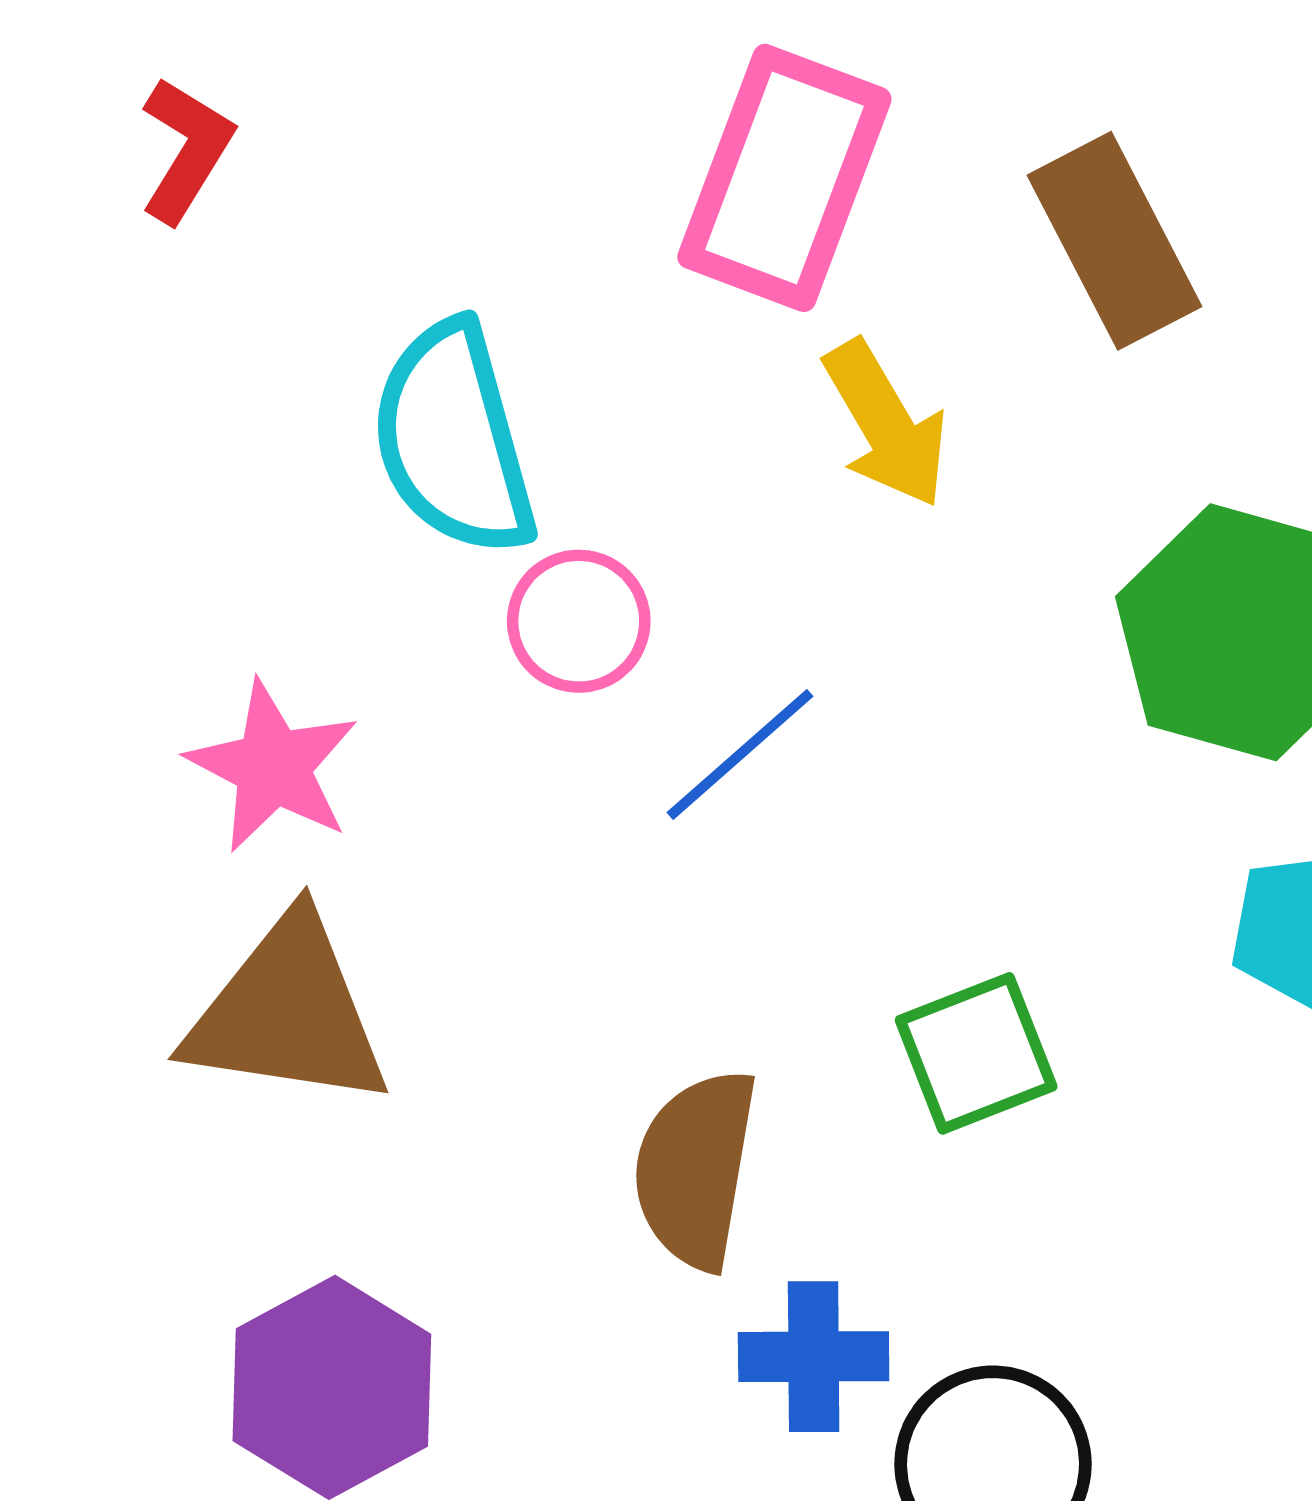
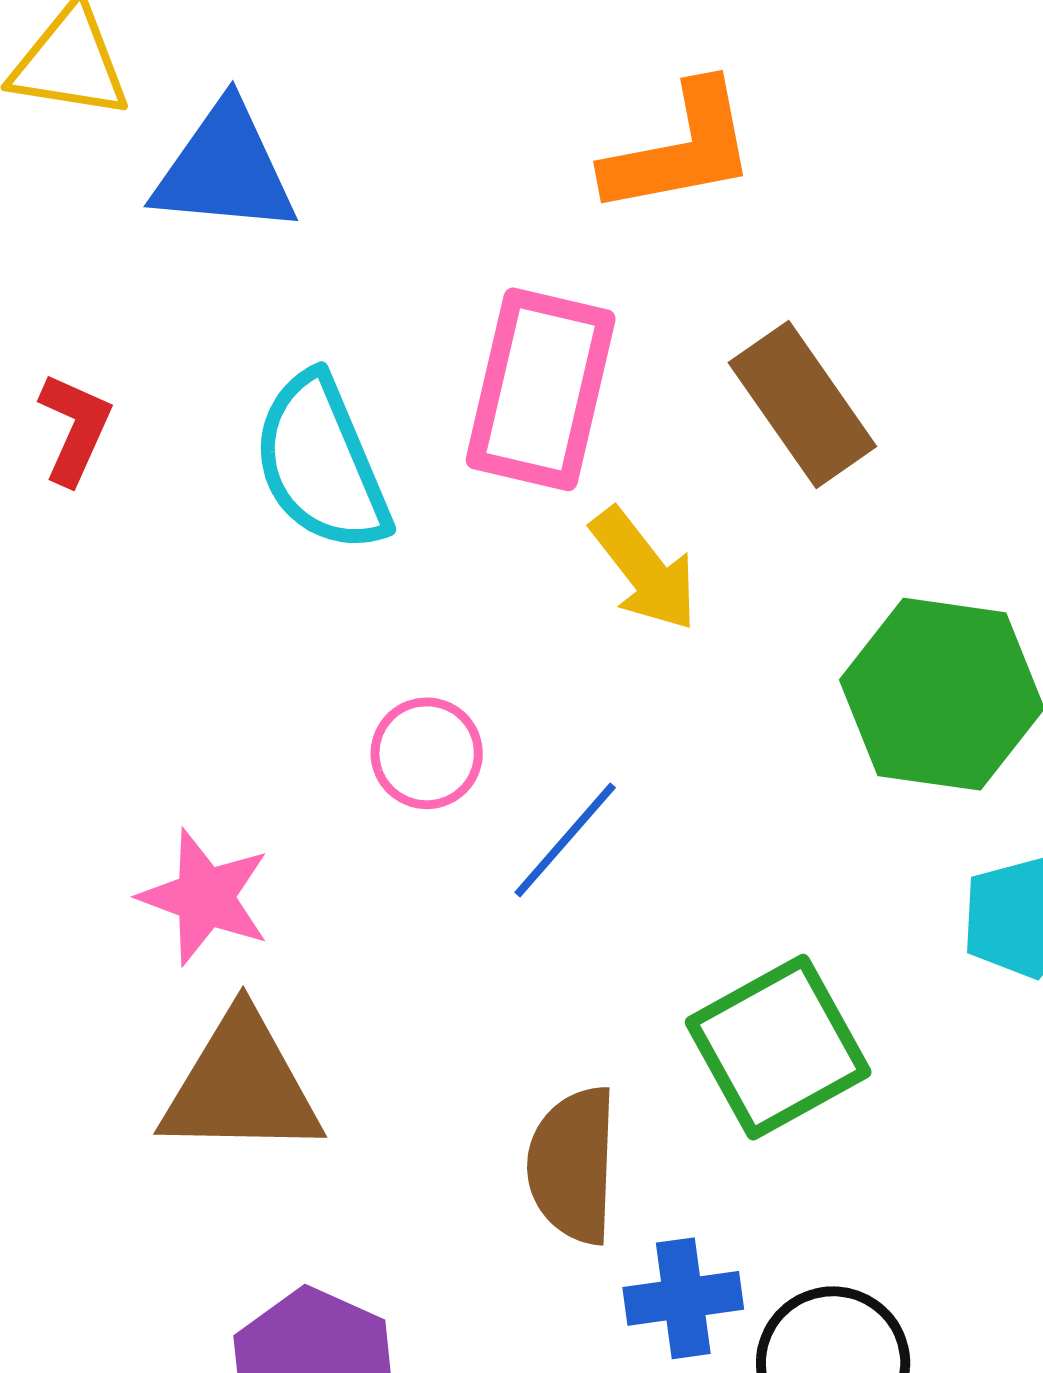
cyan semicircle: (453, 439) -> (321, 463), moved
green square: (976, 1053) -> (778, 1047), size x1.4

